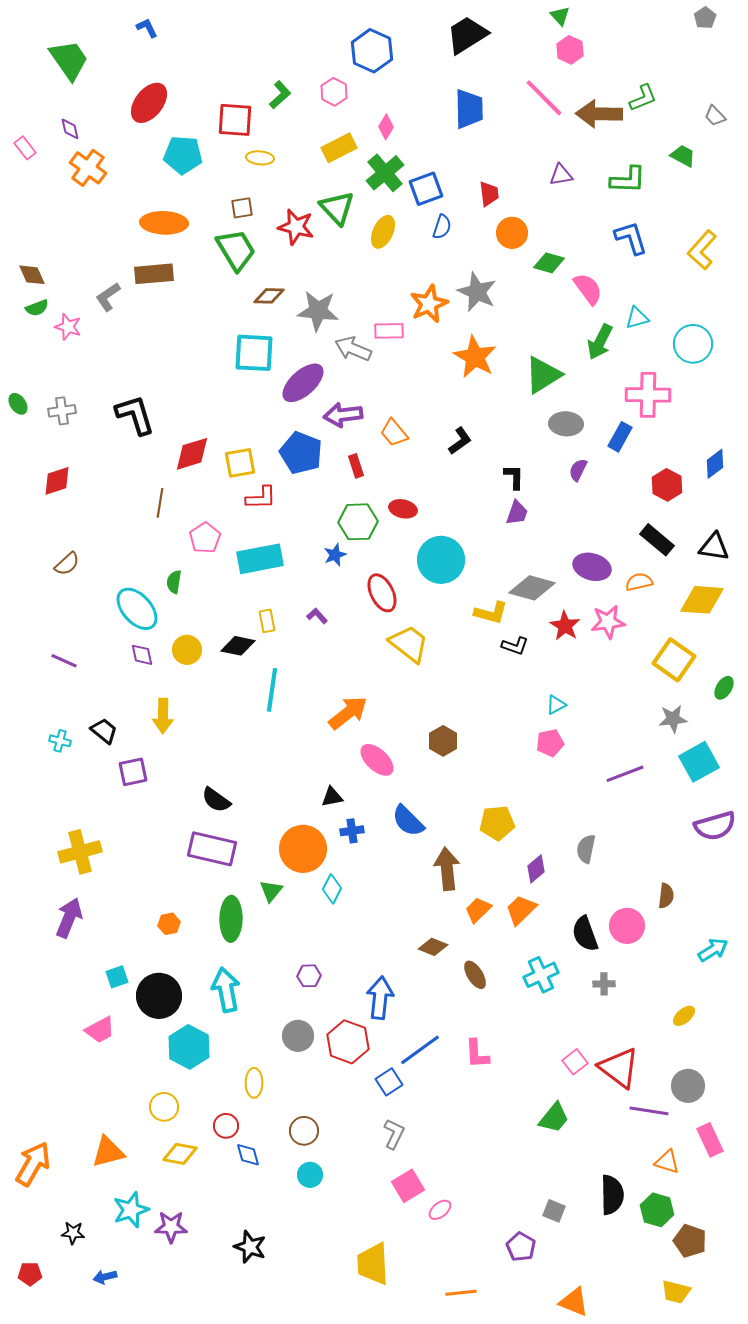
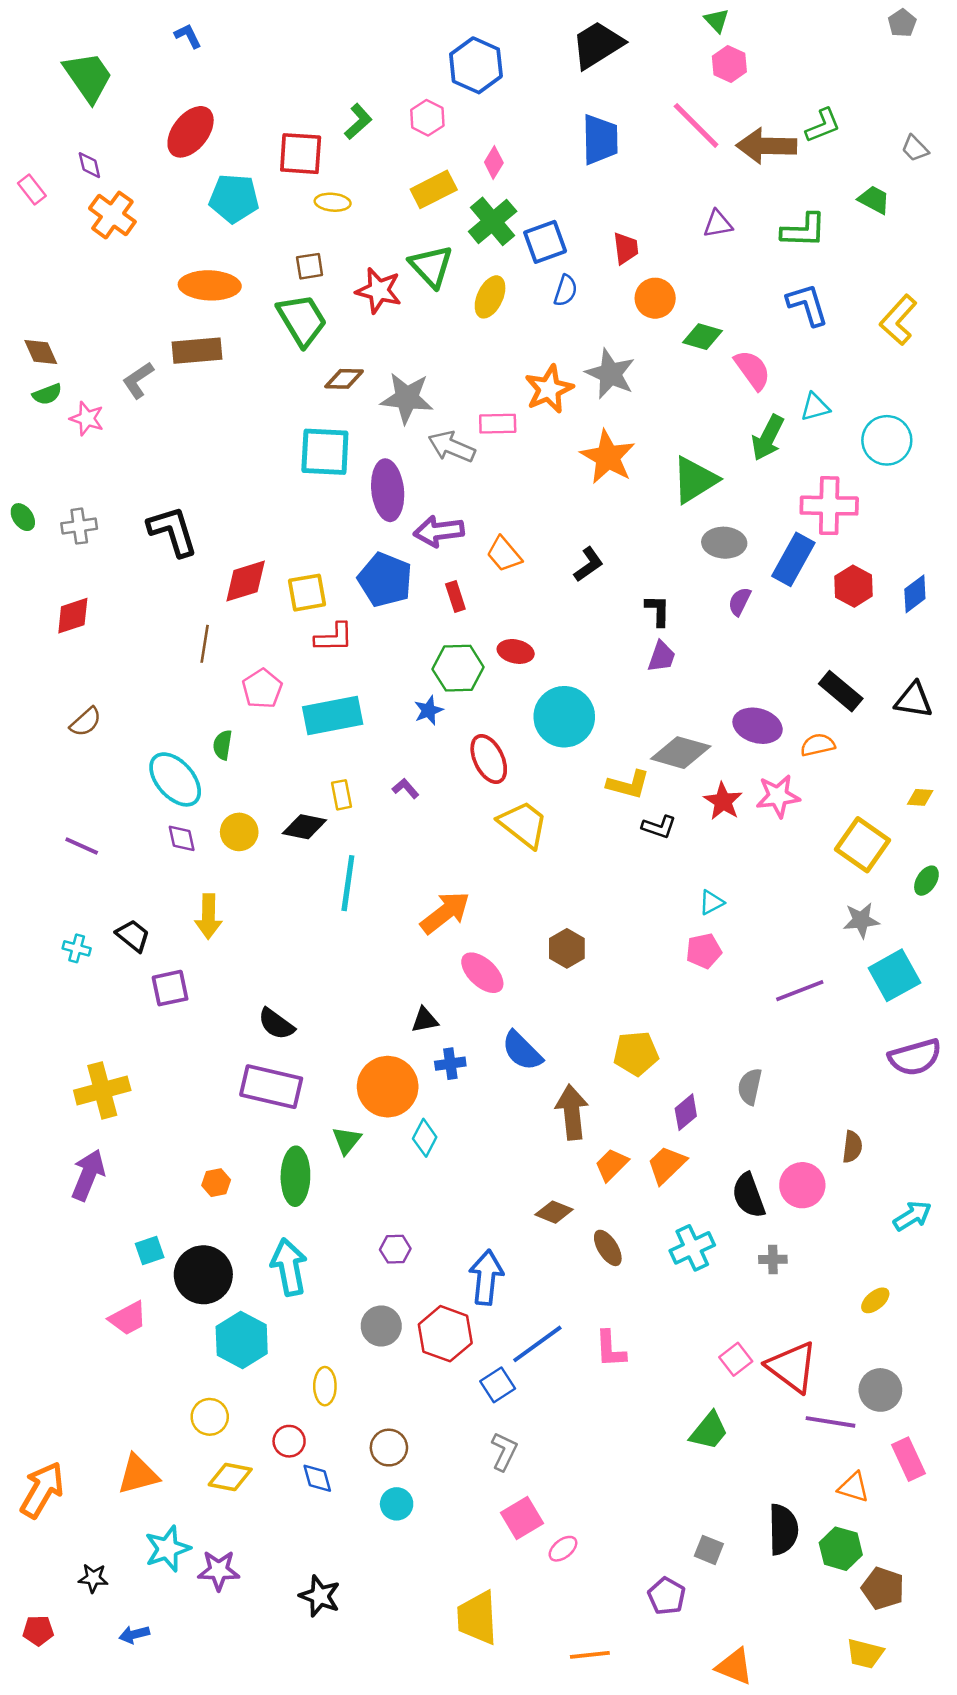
purple ellipse: (303, 383) -> (388, 490), turned -54
blue rectangle: (620, 437) -> (793, 559), size x1.4
red hexagon: (667, 485) -> (854, 586), moved
yellow diamond: (702, 600) -> (920, 797), moved, size x0.5

